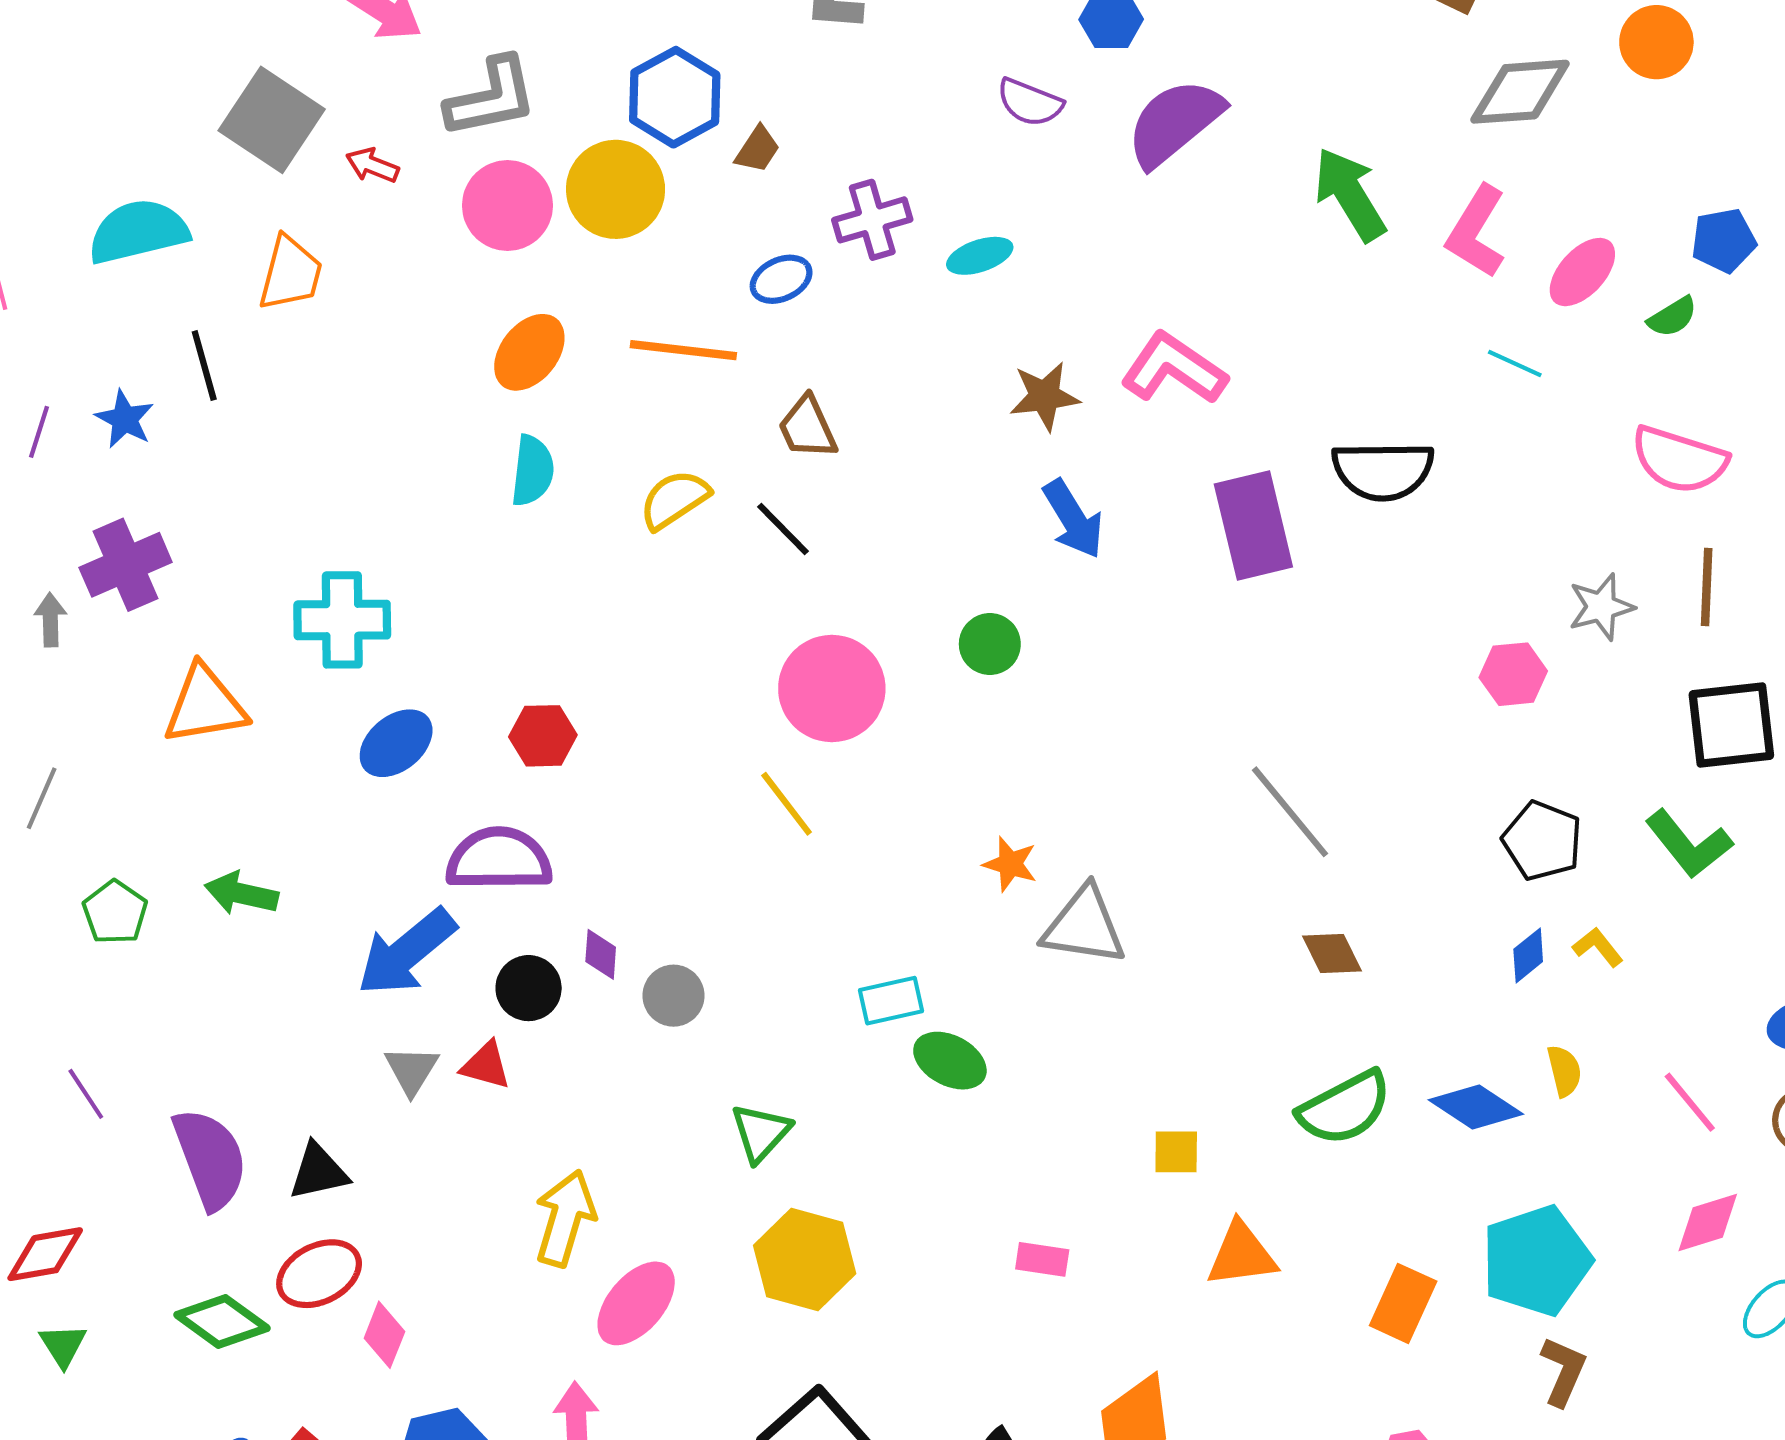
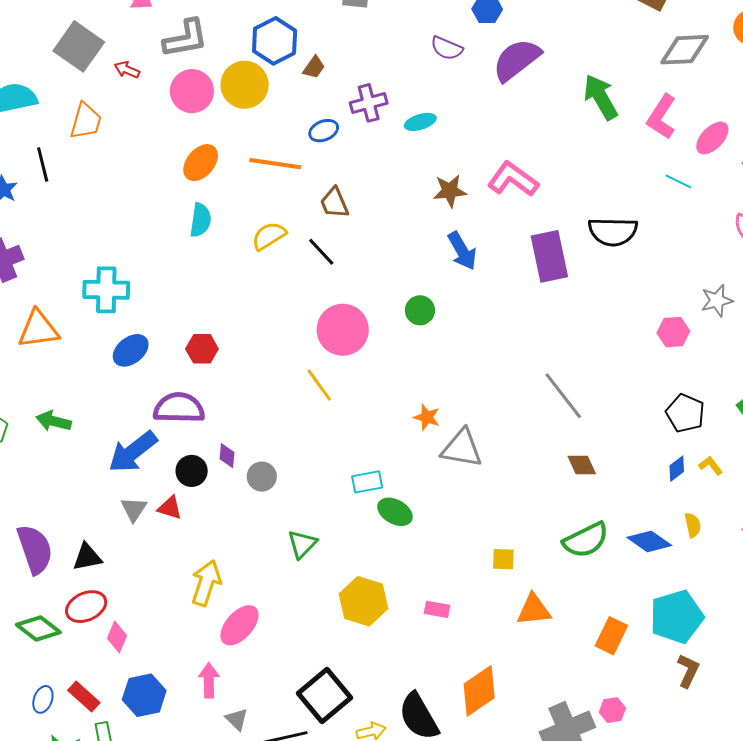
yellow hexagon: (805, 1259) -> (363, 601), moved

